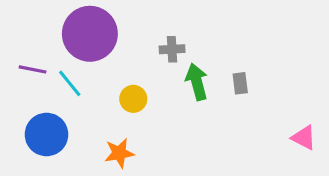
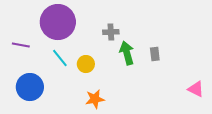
cyan line: (70, 83) -> (60, 58), moved
orange star: (119, 153) -> (95, 99), moved

